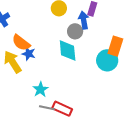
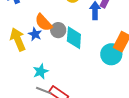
gray circle: (75, 31) -> (58, 30), moved
orange semicircle: (21, 43) -> (43, 23), moved

